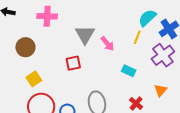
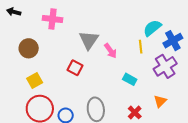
yellow line: (137, 37) -> (141, 47), turned -32
red square: (73, 63) -> (75, 68), turned 35

